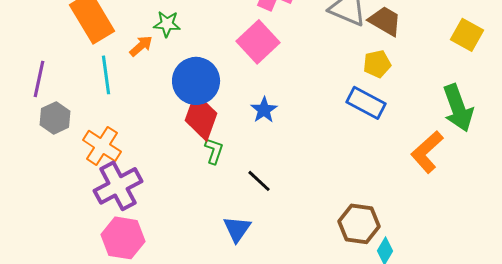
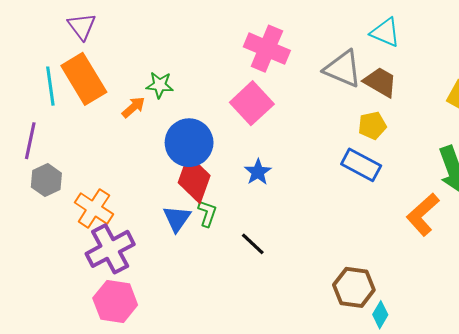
cyan line: (106, 75) -> (50, 86), moved
blue triangle: (237, 229) -> (177, 219), moved

